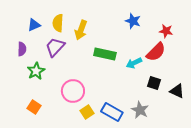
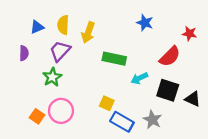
red star: (166, 31) -> (189, 34), moved
cyan arrow: (134, 63) -> (139, 78), moved
green star: (36, 71) -> (52, 77), moved
black square: (154, 83) -> (168, 90), size x1.5
pink circle: (73, 91) -> (61, 111), moved
yellow square: (87, 112) -> (107, 103), moved, turned -32

